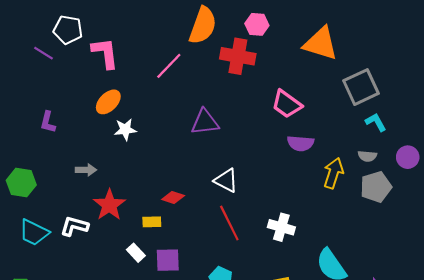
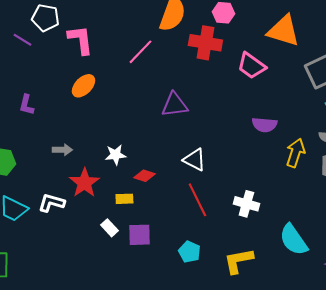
pink trapezoid: (287, 104) -> (251, 66), moved
white star: (125, 130) -> (115, 155), moved

